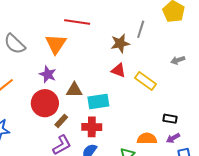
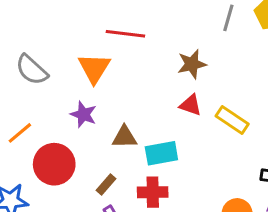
gray line: (141, 29) -> (228, 18), moved
red circle: (45, 103) -> (54, 164), moved

